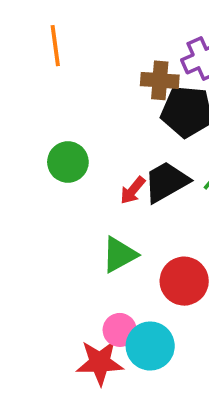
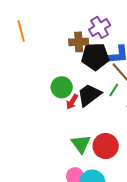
green circle: (68, 162) -> (62, 87), moved
green triangle: (119, 255) -> (81, 144), moved, turned -30

